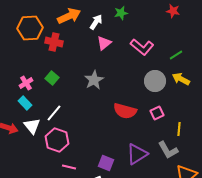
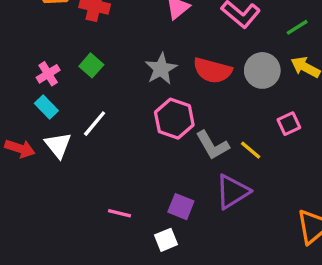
red semicircle: (125, 111) -> (212, 70), moved
pink square: (157, 113) -> (289, 124), moved
yellow line: (179, 129) -> (251, 150), moved, turned -56
pink hexagon: (57, 140) -> (174, 119), moved
gray L-shape: (168, 150) -> (212, 145), moved

